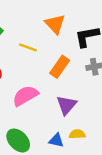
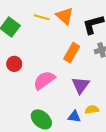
yellow line: (28, 47) -> (42, 17), moved

